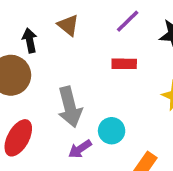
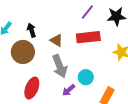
brown triangle: (68, 25) -> (56, 40), moved
red rectangle: (124, 64) -> (88, 37), size x1.6

